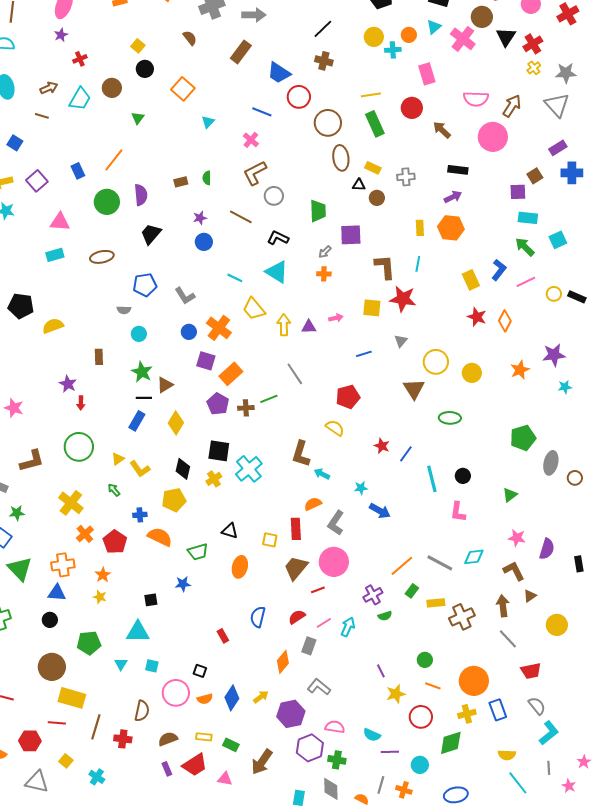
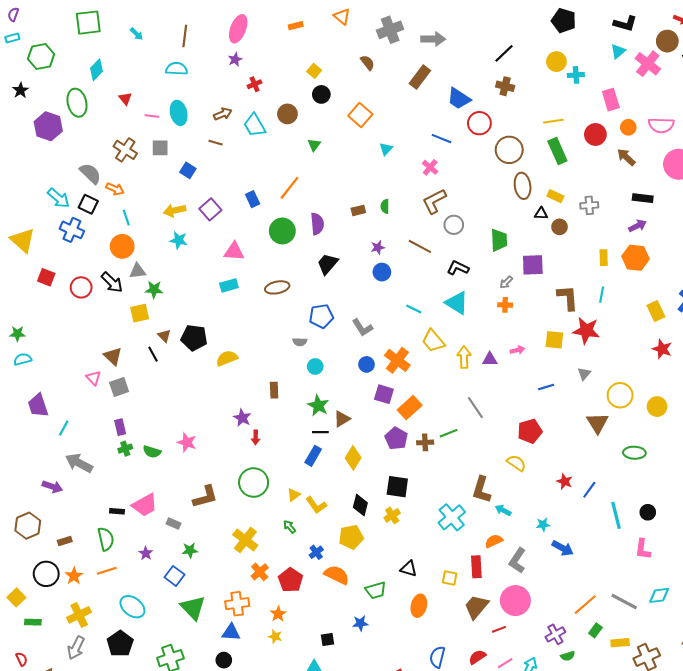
orange circle: (409, 35) -> (628, 127), moved
cyan trapezoid: (80, 99) -> (255, 125), turned 120
cyan cross: (249, 469) -> (452, 517), moved
blue cross: (140, 515) -> (316, 552), turned -32

